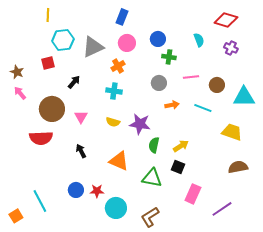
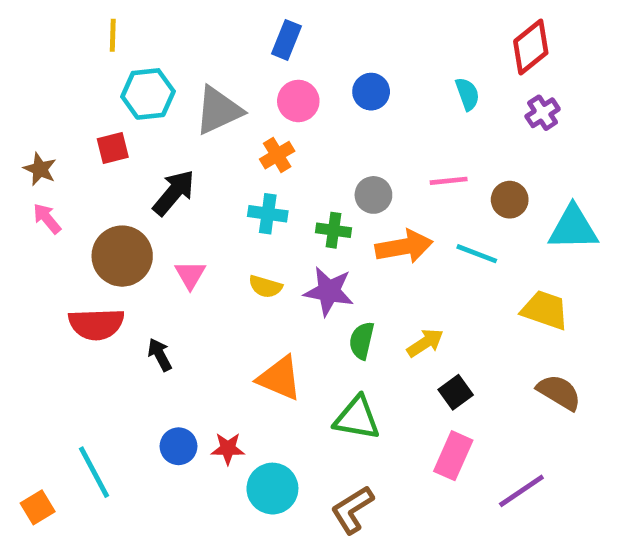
red diamond: (226, 20) -> (531, 47), turned -55
purple cross: (231, 48) -> (543, 113), turned 32
green cross: (169, 57) -> (334, 230), moved
black arrow: (74, 82) -> (174, 193), size x1.5
orange arrow: (172, 105) -> (404, 247), size x1.6
black arrow: (81, 151) -> (160, 355), moved
black square: (178, 167) -> (456, 392), moved, turned 32
brown semicircle: (238, 167) -> (559, 392), turned 42

